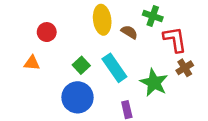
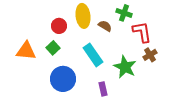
red circle: (47, 32) -> (59, 26), moved
orange triangle: (32, 63) -> (26, 51), size x1.5
green square: (81, 65) -> (53, 48), moved

